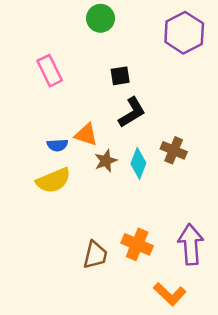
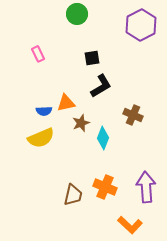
pink rectangle: (50, 71) -> (38, 54), size x0.7
orange triangle: (86, 135) -> (66, 103), turned -30
cyan diamond: (138, 163) -> (103, 138), moved

